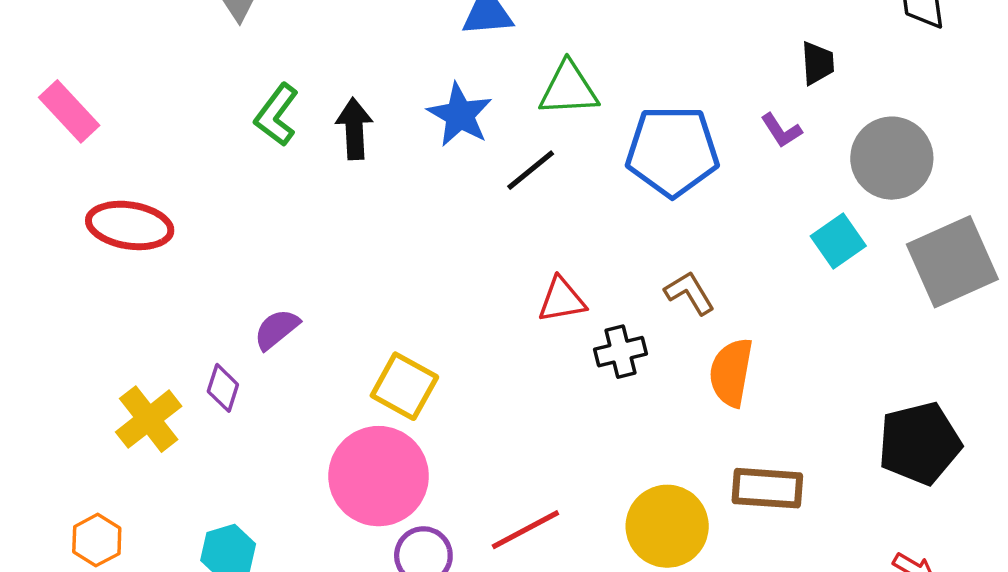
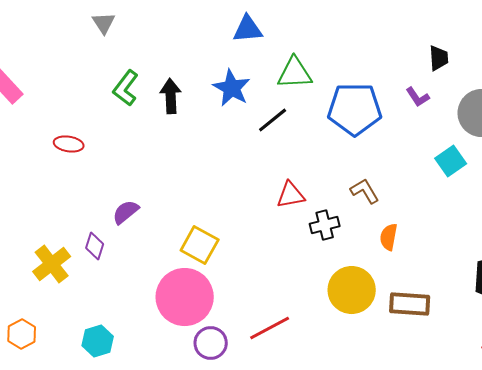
red ellipse: (130, 225) -> (69, 144), moved, size x0.6
orange semicircle: (731, 372) -> (389, 237), size x0.7
yellow circle: (667, 526) -> (352, 290), moved

